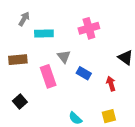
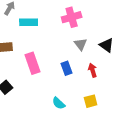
gray triangle: (64, 57) -> (81, 44), moved
blue rectangle: (84, 73) -> (67, 68), moved, turned 40

